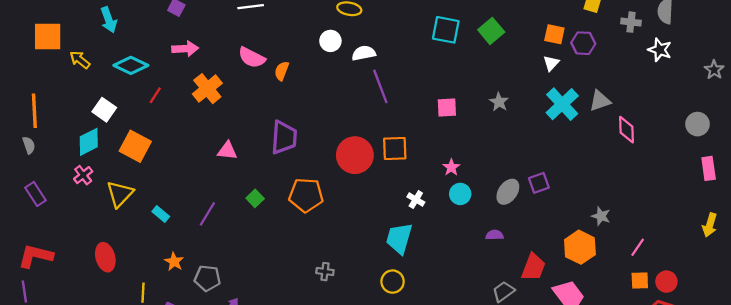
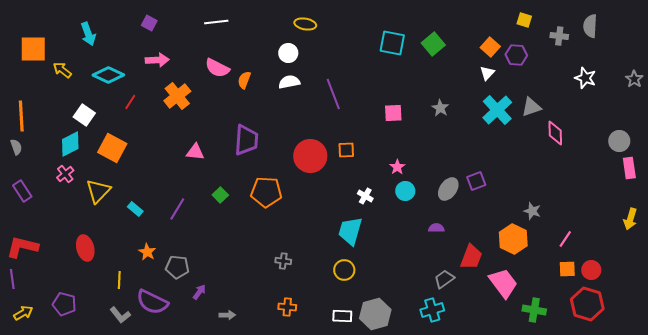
orange square: (554, 34) -> (490, 47), turned 30
white star: (660, 50) -> (585, 78), moved
white semicircle: (364, 53) -> (289, 82), moved
gray circle: (697, 124) -> (619, 141), moved
orange square: (395, 148) -> (346, 150), size x0.7

